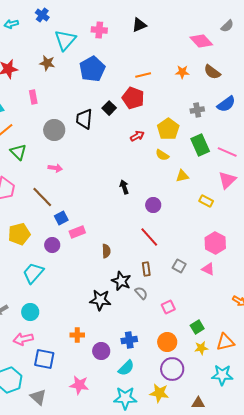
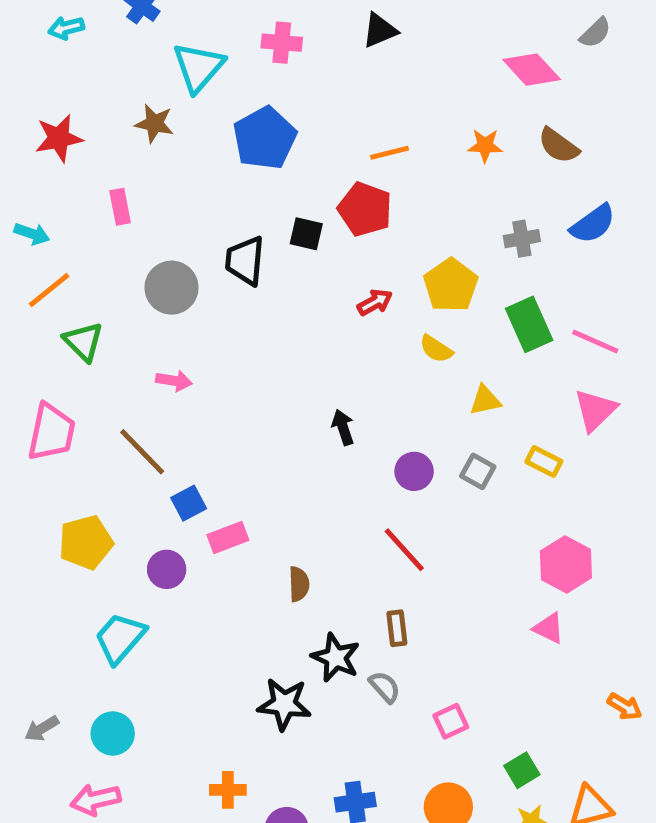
black square: (109, 108) -> (306, 234), turned -32
gray square: (179, 266) -> (478, 471), moved

